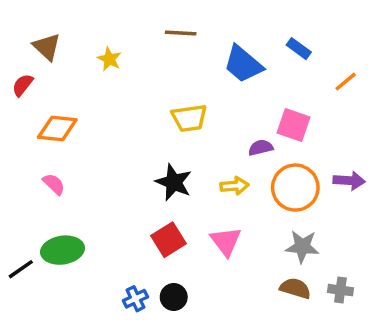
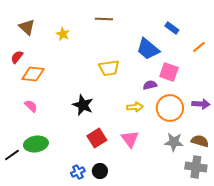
blue trapezoid: (243, 64) -> (148, 49), moved
red semicircle: (23, 85) -> (17, 57), moved
black star: (174, 182) -> (83, 105), moved
brown semicircle: (295, 288) -> (200, 141), moved
gray cross: (340, 290) -> (196, 167), size x1.5

